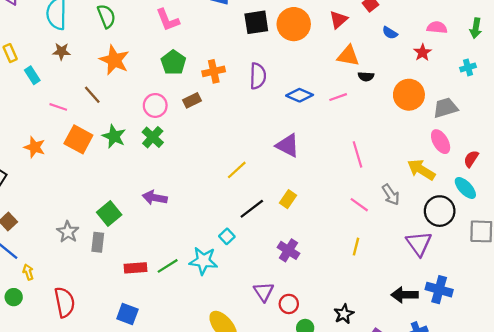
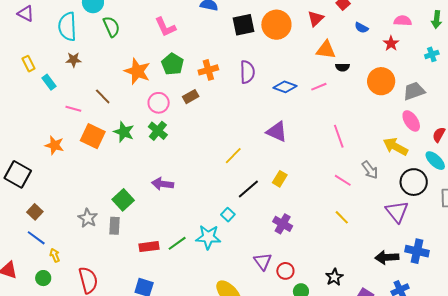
orange star: (114, 60) -> (137, 71), moved
yellow line: (356, 247) -> (342, 217), turned -56

